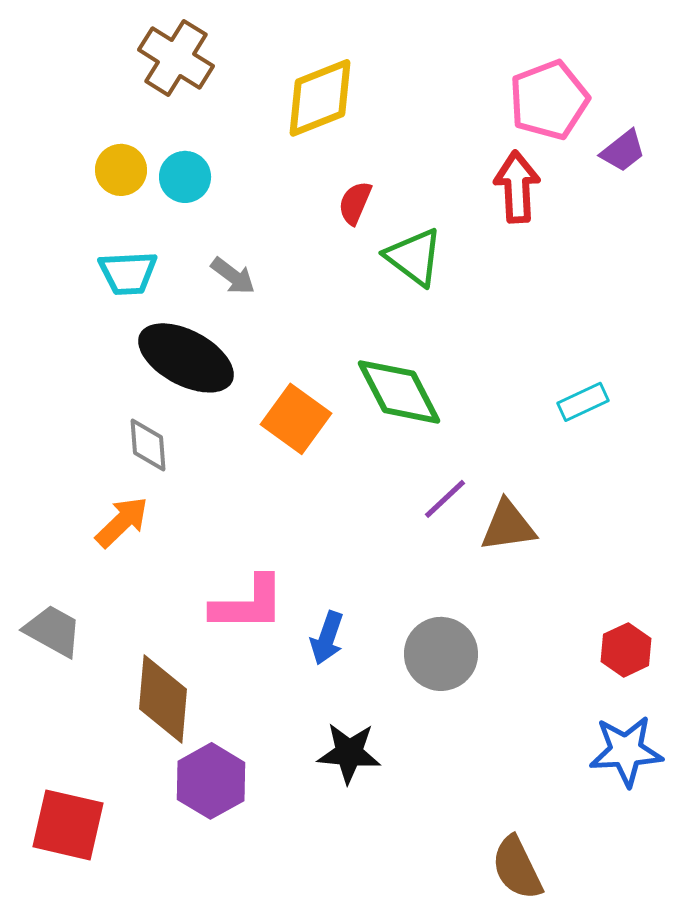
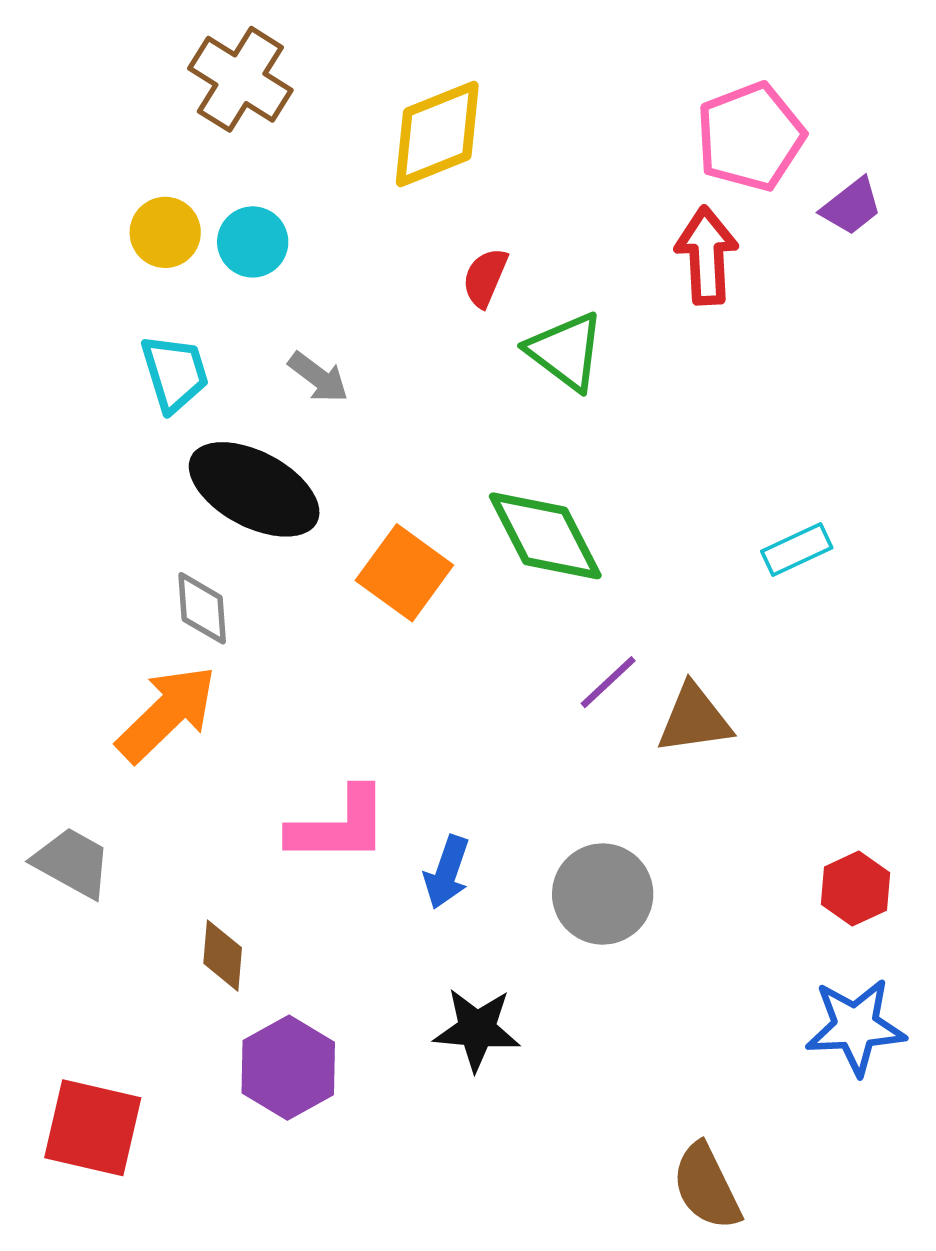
cyan trapezoid: (128, 273) -> (175, 373), turned -104
orange arrow: (122, 522) -> (167, 714), size x1.4
brown diamond: (163, 699) -> (223, 956), size x0.6

